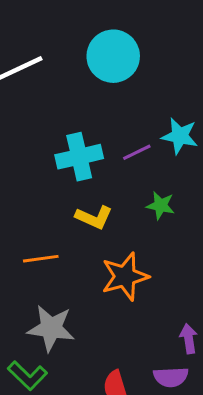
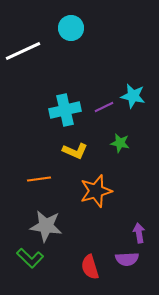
cyan circle: (113, 56) -> (71, 28), moved, size x0.7

